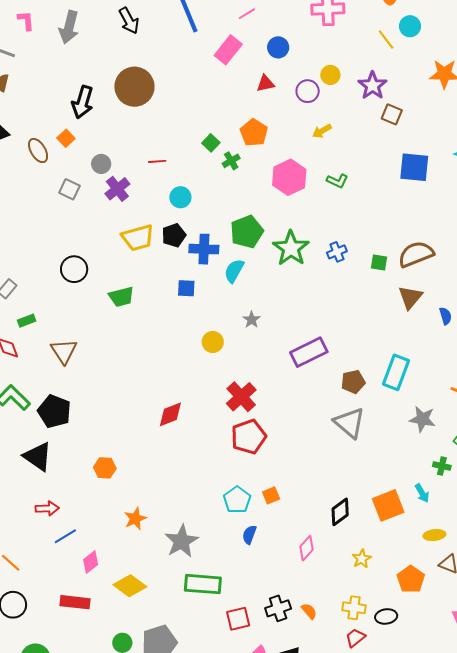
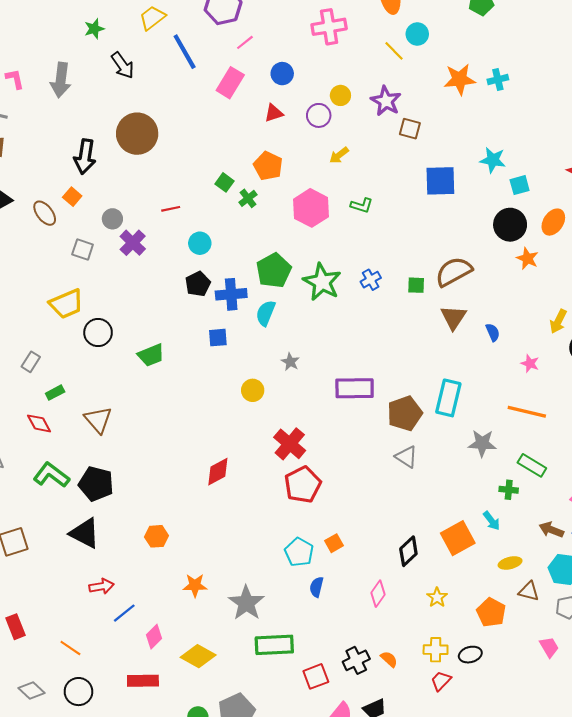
yellow trapezoid: (138, 238) -> (66, 304), moved
purple rectangle: (309, 352) -> (355, 388), turned 33
brown pentagon: (353, 382) -> (405, 413), size x1.4
gray triangle: (349, 423) -> (406, 457), size x0.7
orange star: (135, 519) -> (195, 585), turned 30

